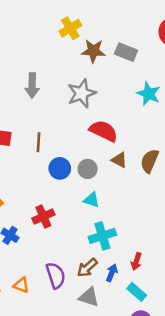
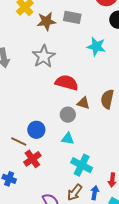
brown line: (39, 142) -> (19, 141), moved, turned -56
blue circle: (60, 168) -> (36, 130), moved
gray circle: (88, 169) -> (68, 115), moved
cyan cross: (102, 236) -> (82, 165), turned -35

